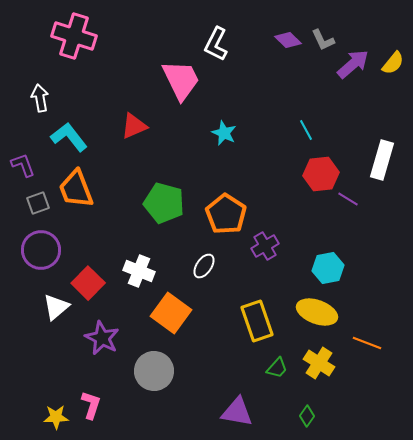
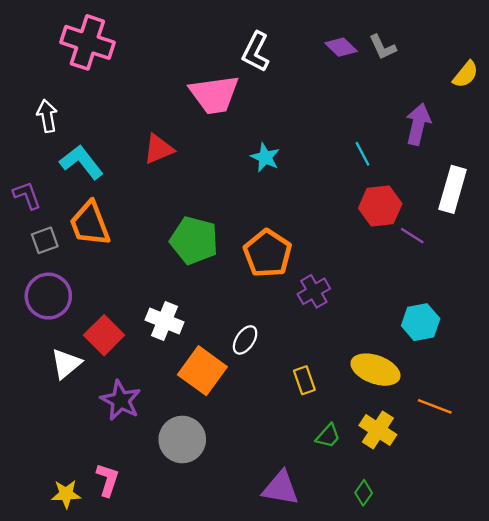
purple arrow: (353, 64) -> (418, 124), moved, turned -36
pink trapezoid: (181, 80) -> (214, 95), turned 108
white ellipse: (204, 266) -> (245, 340), moved
cyan hexagon: (328, 268) -> (421, 322), moved
yellow rectangle: (257, 321) -> (304, 380), size x0.6

